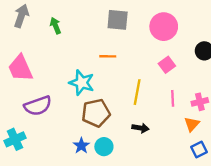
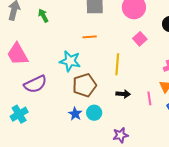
pink line: (173, 98) -> (149, 98), moved

